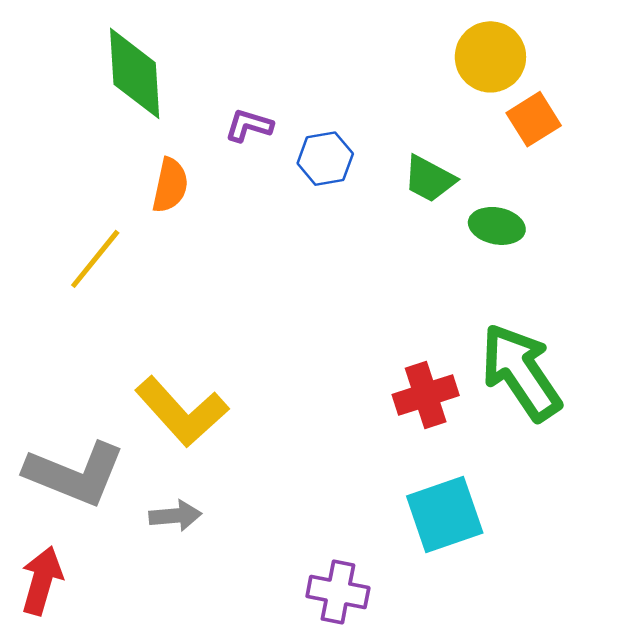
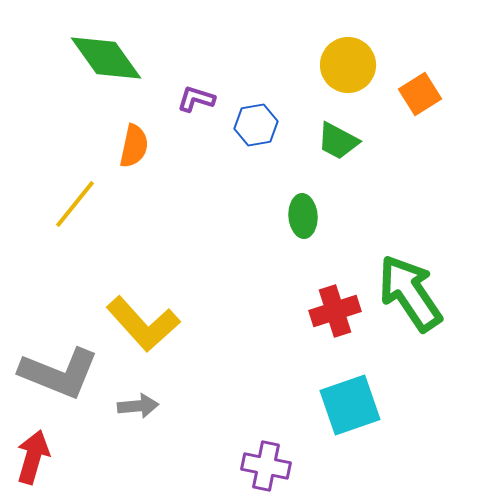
yellow circle: (490, 57) -> (348, 65), moved
green diamond: (135, 73) -> (106, 58), turned -32
green ellipse: (497, 226) -> (303, 216), moved, turned 75

